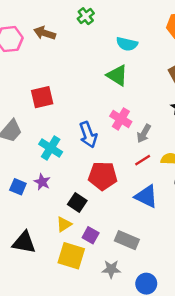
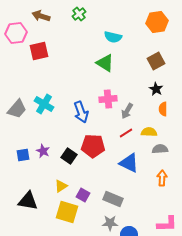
brown arrow: (45, 33) -> (41, 16), moved
red square: (42, 97) -> (39, 51), moved
pink cross: (121, 119) -> (108, 99), turned -36
cyan cross: (51, 148) -> (44, 104), moved
blue square: (18, 187) -> (23, 155), turned -32
black square: (77, 203) -> (69, 156), moved
gray star: (111, 269) -> (110, 223), moved

